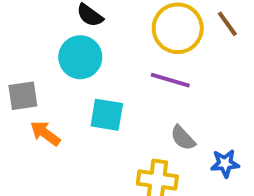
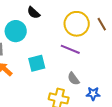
cyan circle: (80, 57) -> (16, 31), moved
cyan square: (107, 115) -> (37, 63), turned -30

